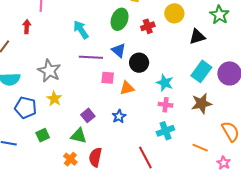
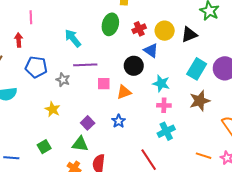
yellow circle: (174, 13) -> (165, 31), moved
blue triangle: (119, 50) -> (151, 50), moved
gray star: (49, 71) -> (63, 80), moved, size x0.6
blue pentagon: (26, 108) -> (36, 67), moved
orange line: (200, 148) -> (204, 156), moved

